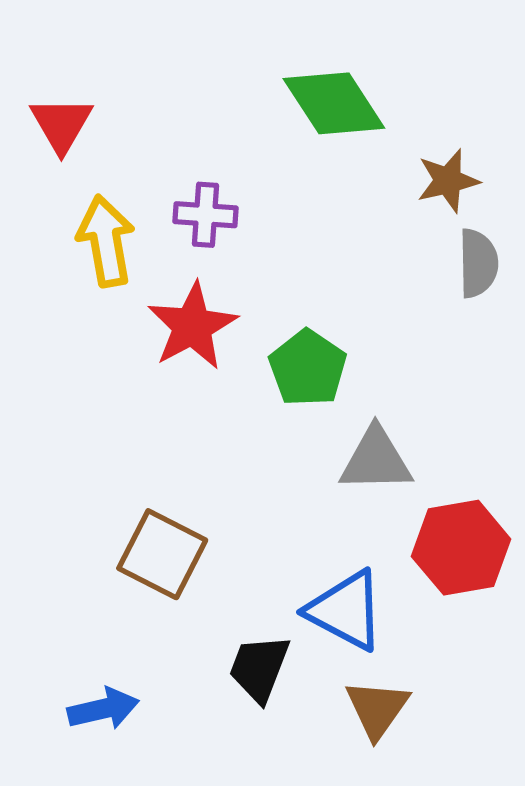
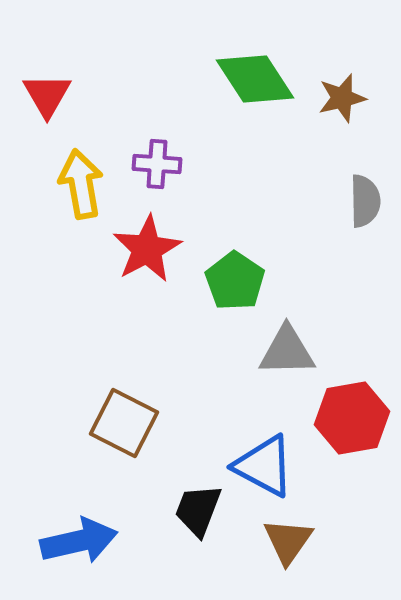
brown star: (448, 181) -> (342, 98), moved
blue arrow: (103, 709) -> (79, 541), size x1.4

